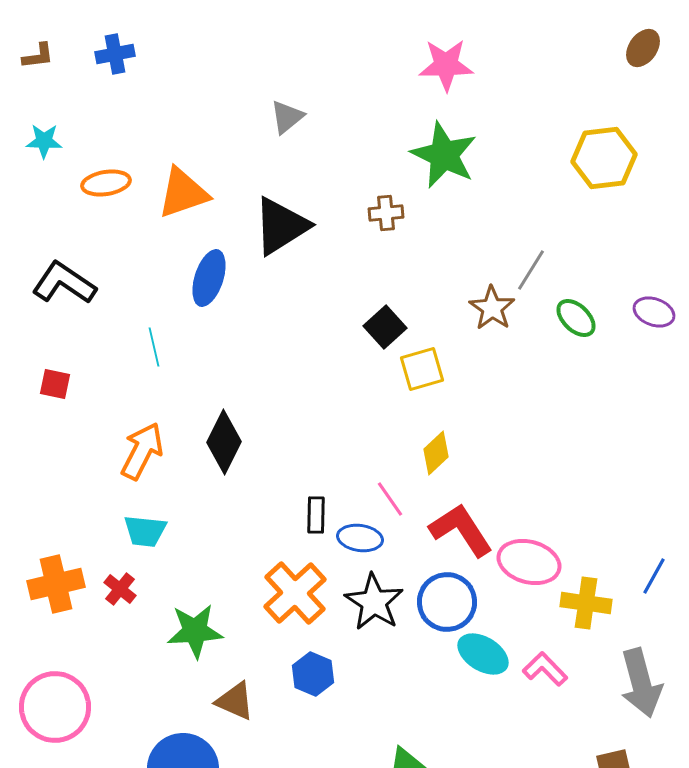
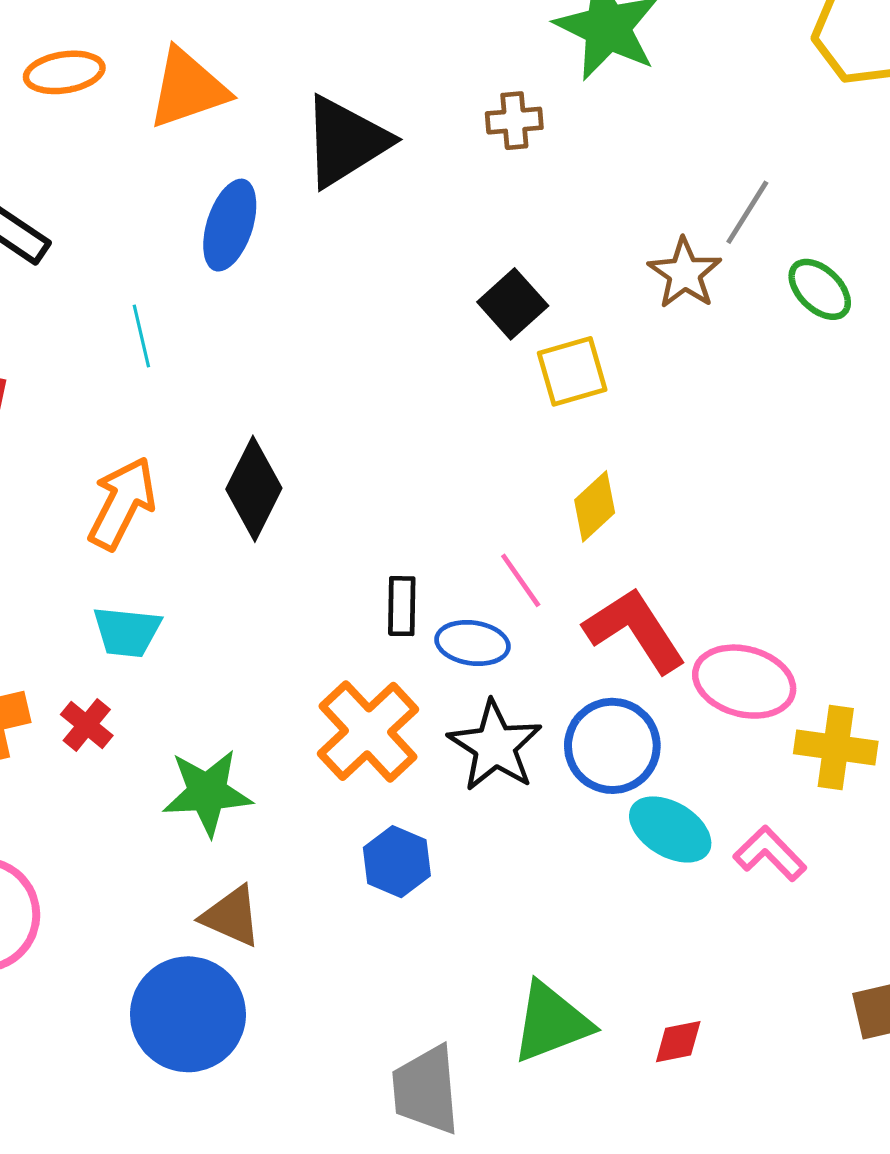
brown triangle: (235, 701) -> (231, 916), moved

